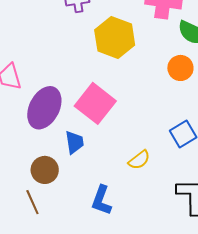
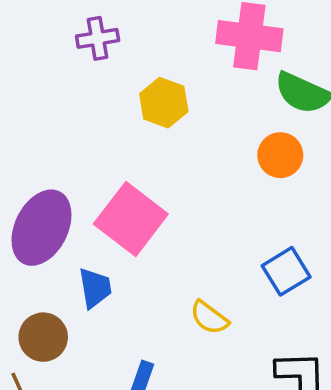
yellow hexagon: (115, 38) -> (164, 103), size x0.7
yellow semicircle: (139, 160) -> (209, 318), turned 75

